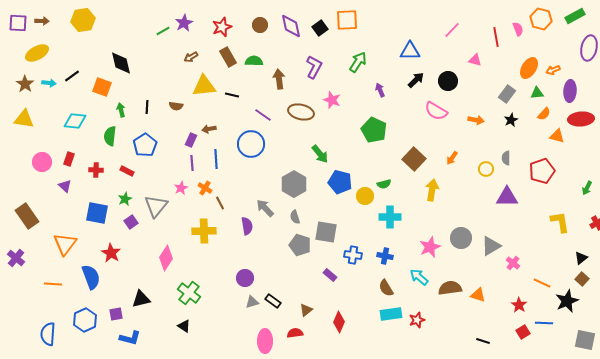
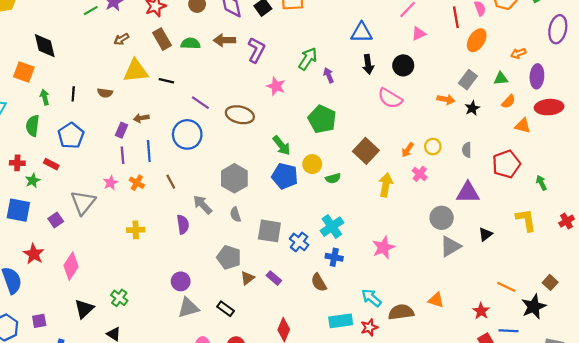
pink triangle: (475, 60) -> (419, 34), moved, turned -40
green arrow: (358, 62) -> (308, 59), moved
orange ellipse: (529, 68) -> (477, 40), moved
brown arrow: (279, 79) -> (224, 40), moved, turned -84
black arrow: (416, 80) -> (368, 64), turned 126
brown ellipse: (301, 112) -> (240, 115), moved
orange arrow: (476, 120) -> (446, 99), moved
green arrow: (320, 154) -> (282, 145), moved
yellow circle: (486, 169) -> (433, 147), moved
green arrow: (587, 188) -> (541, 183), moved, turned 128
yellow circle: (365, 196) -> (312, 164), moved
green star: (125, 199) -> (33, 181), moved
brown line: (220, 203) -> (171, 182), moved
cyan cross: (390, 217) -> (332, 227), moved, turned -35
yellow cross: (204, 231) -> (136, 230), size x0.7
gray circle: (461, 238) -> (442, 218), moved
gray pentagon: (300, 245) -> (229, 257), moved
blue cross: (353, 255) -> (299, 242), moved, turned 30
pink diamond: (166, 258) -> (71, 266), moved
black triangle: (581, 258) -> (485, 234), moved
pink cross: (513, 263) -> (420, 174), moved
cyan arrow: (419, 277) -> (371, 298), moved
brown semicircle: (386, 288) -> (319, 282), moved
brown semicircle: (450, 288) -> (401, 312), moved
green cross: (189, 293) -> (119, 298), size x0.7
black triangle: (141, 299) -> (84, 309), moved, turned -30
black rectangle: (273, 301) -> (226, 309), moved
gray triangle: (252, 302) -> (188, 308), size x1.5
brown triangle: (306, 310) -> (248, 278), moved

